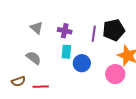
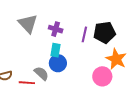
gray triangle: (37, 28) -> (28, 24), size x1.5
gray semicircle: (34, 58) -> (41, 73), moved
blue circle: (82, 63) -> (58, 63), moved

